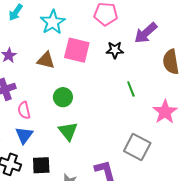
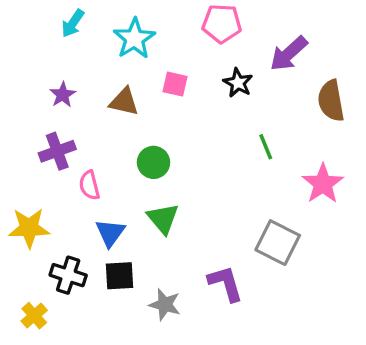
pink square: (77, 50) -> (175, 84), size x0.6
black star: (115, 50) -> (238, 83), turned 30
blue triangle: (24, 135) -> (110, 233), moved

